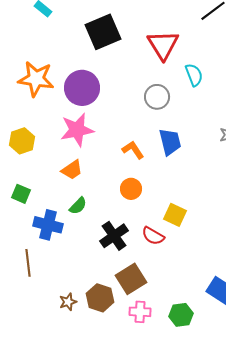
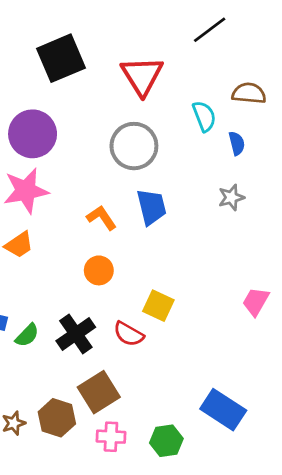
cyan semicircle: (194, 75) -> (204, 116), moved
gray circle: (157, 97) -> (134, 146), size x1.4
green semicircle: (78, 206) -> (27, 335), moved

